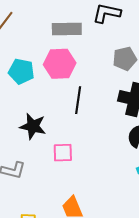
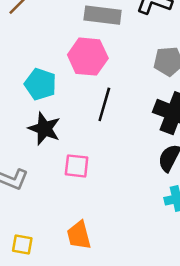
cyan pentagon: (21, 71) -> (40, 84), moved

